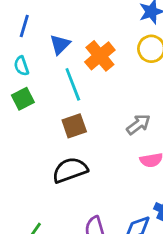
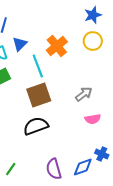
blue triangle: (60, 44) -> (20, 44), moved
brown square: (74, 126) -> (39, 95), size x1.4

